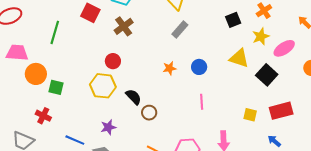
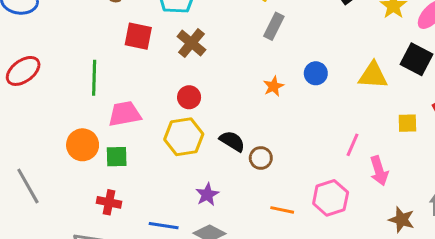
pink trapezoid: (17, 53) -> (125, 114), moved
yellow triangle: (239, 58) -> (373, 75), moved
pink line: (202, 102) -> (353, 145), moved, turned 42

